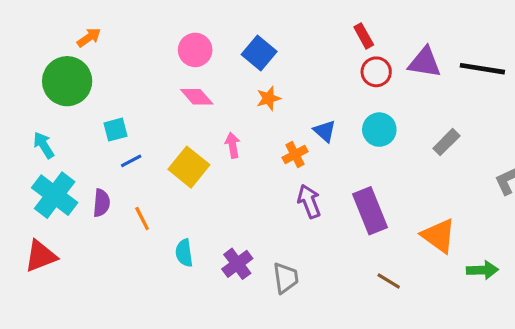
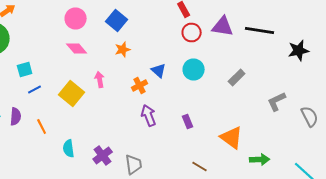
purple rectangle: (370, 211) -> (188, 122), size x0.5

